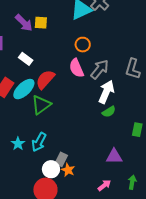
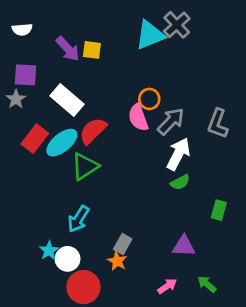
orange circle: (83, 45) -> (149, 99), moved
white rectangle: (26, 59) -> (67, 100), size x1.6
cyan star: (18, 144) -> (49, 251), moved
gray rectangle: (61, 159) -> (123, 244), moved
white circle: (51, 169) -> (68, 259), moved
green arrow: (132, 182) -> (207, 284), turned -64

